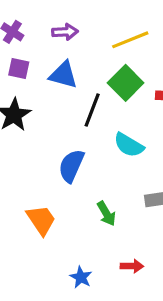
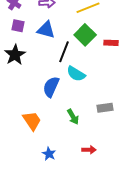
cyan semicircle: (129, 145) -> (76, 74), moved
blue star: (81, 277) -> (49, 154), moved

